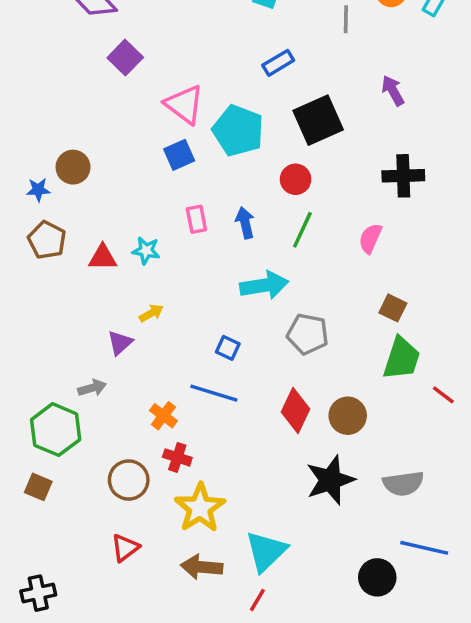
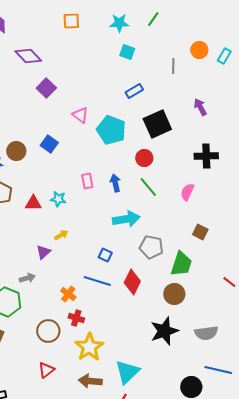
pink triangle: (184, 105) -> (80, 115), size x0.7
blue square: (179, 155) -> (49, 144), moved, turned -30
green line: (302, 230) -> (148, 187), turned -65
green trapezoid: (402, 358) -> (181, 264), moved
red diamond: (296, 410) -> (132, 282), moved

